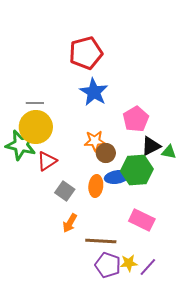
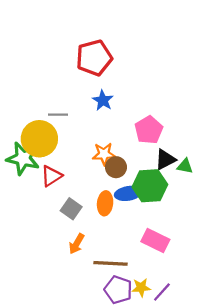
blue star: (94, 92) -> (103, 100), size x0.7
gray line: (35, 103) -> (58, 115), moved

